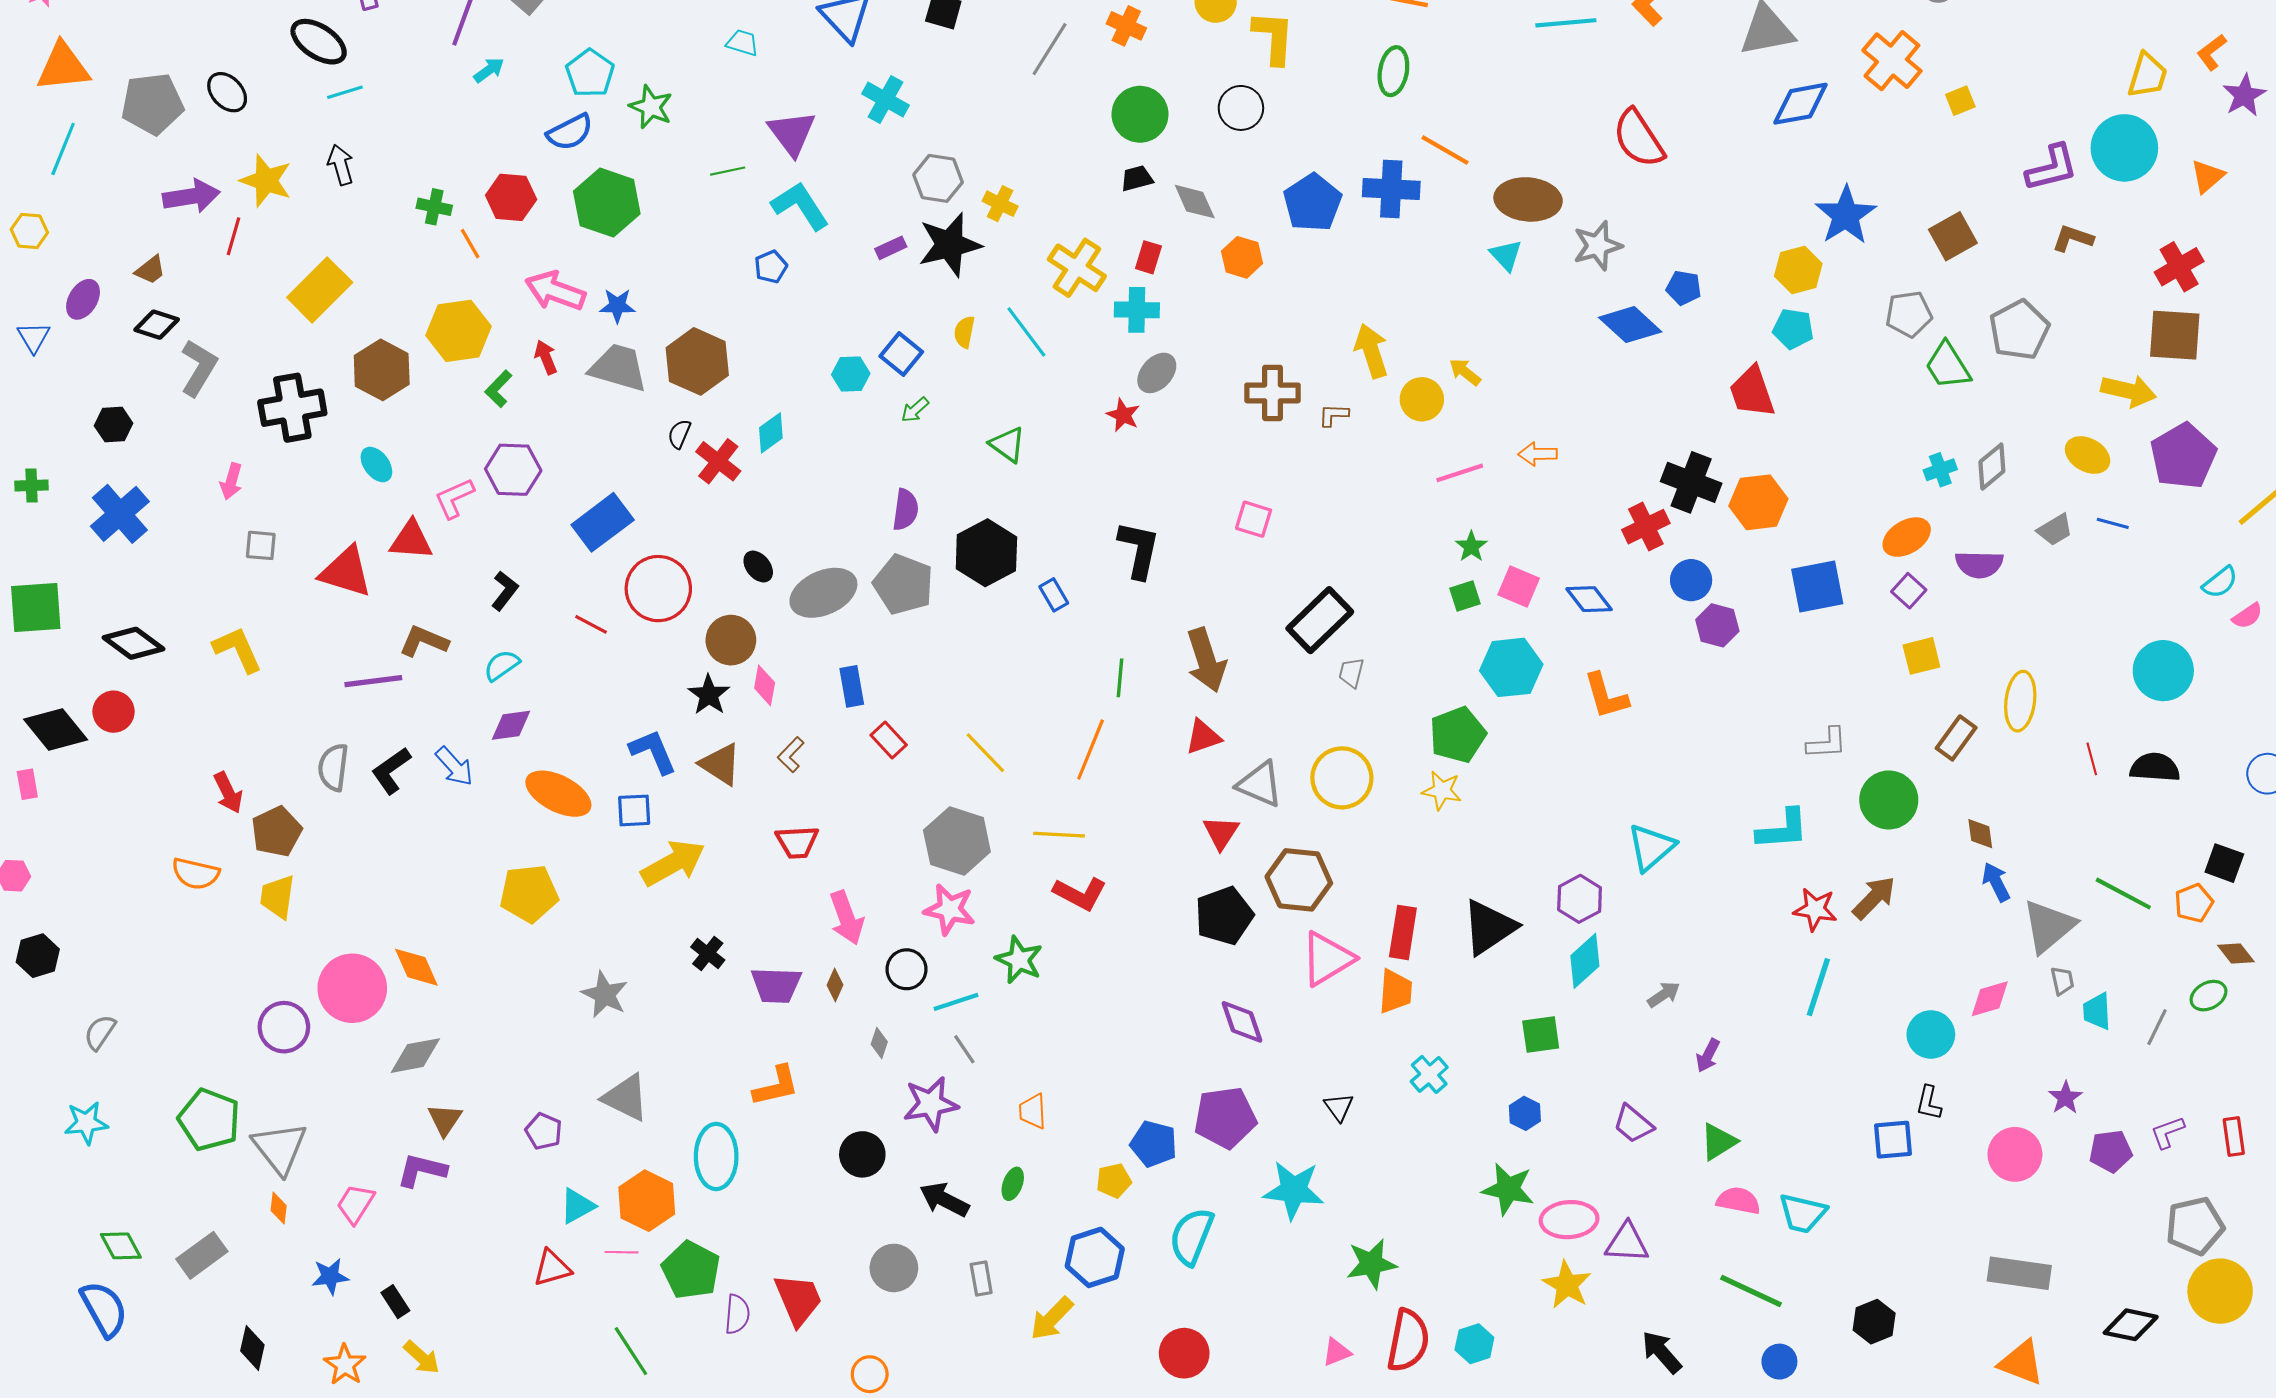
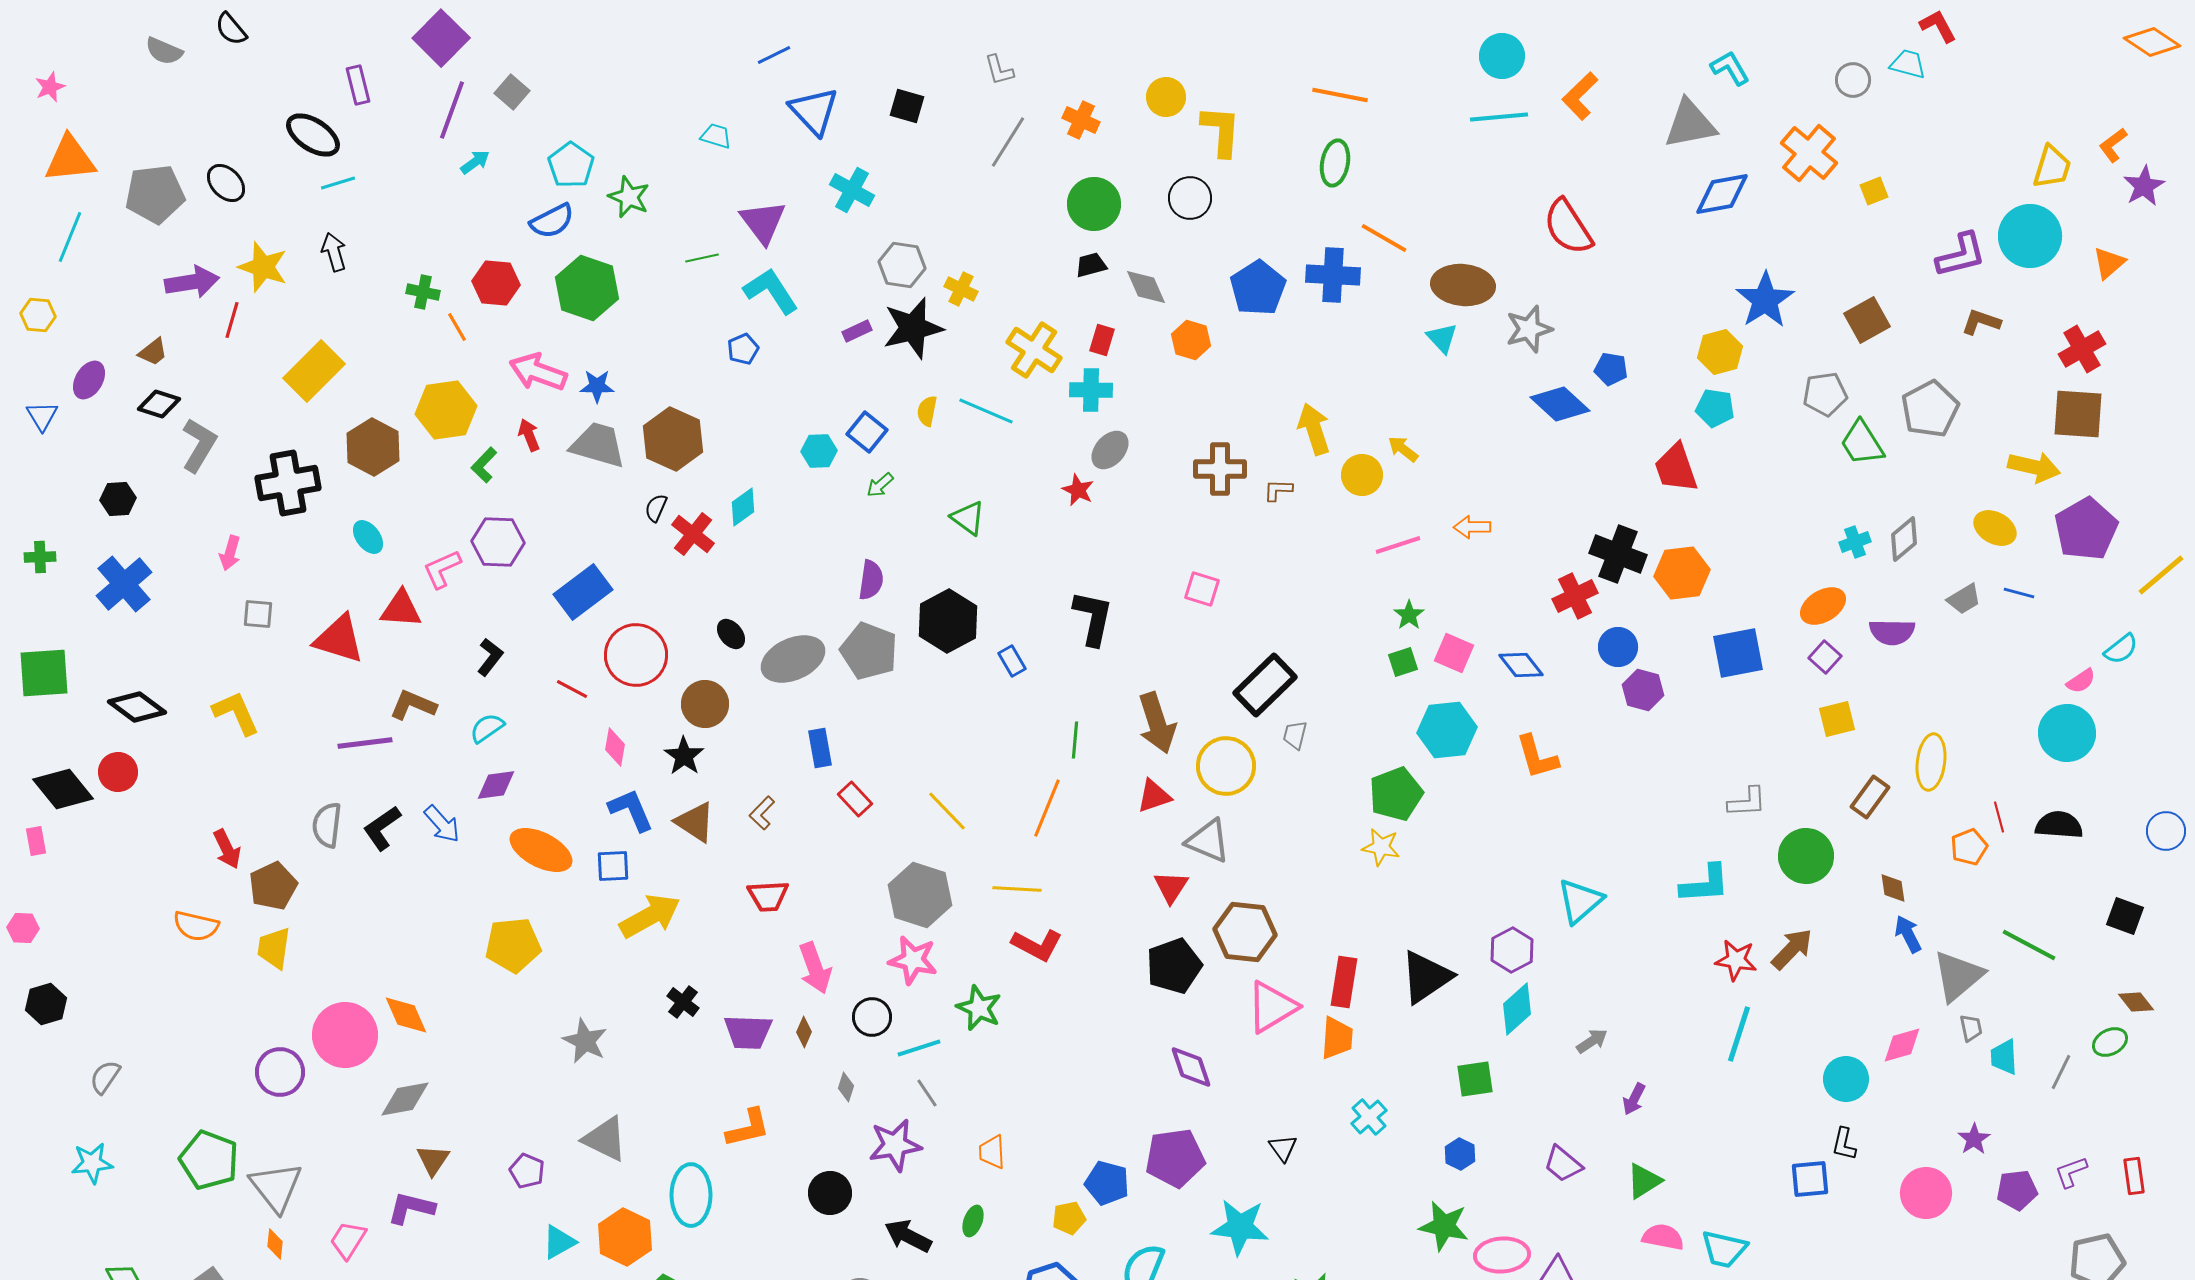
cyan line: (1026, 332) -> (986, 411), turned -30
pink semicircle: (2247, 616) -> (2081, 681), moved
pink diamond: (765, 685) -> (615, 747), moved
yellow circle: (1342, 778) -> (1226, 766), moved
orange pentagon: (2194, 903) -> (1969, 847), moved

